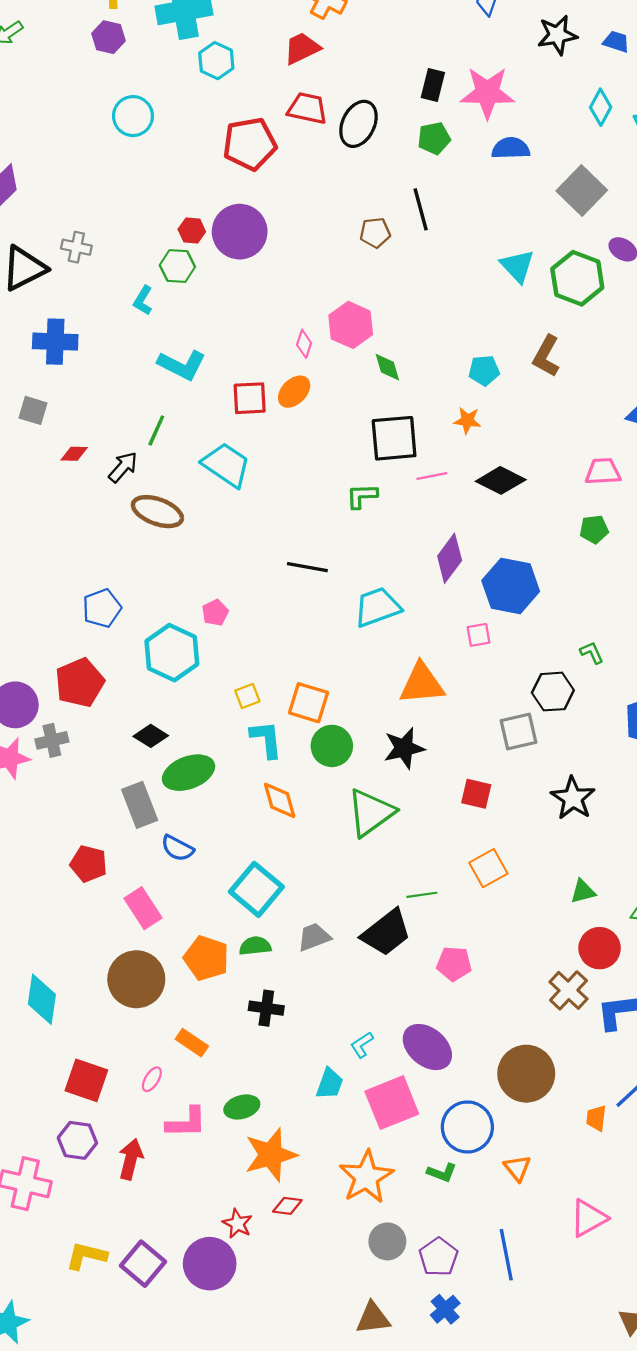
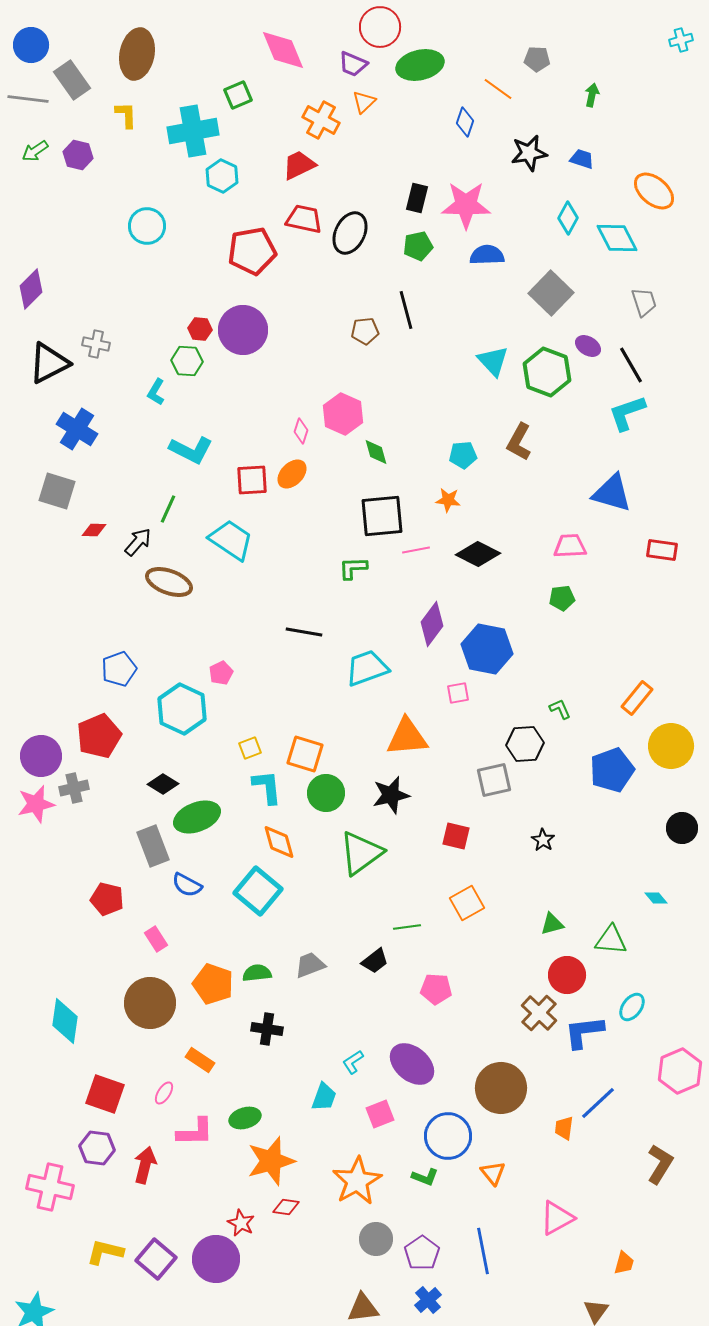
purple hexagon: (109, 37) -> (78, 155), moved
blue cross: (55, 342) -> (77, 429), turned 30
gray square: (33, 410) -> (57, 491), size x1.4
black star: (573, 798) -> (543, 840), size x0.6
cyan square: (256, 889) -> (258, 891), moved
pink rectangle: (143, 908) -> (156, 939), size x0.7
black trapezoid: (386, 933) -> (375, 961), size x0.6
pink square: (392, 1103) -> (380, 1114), size x0.6

